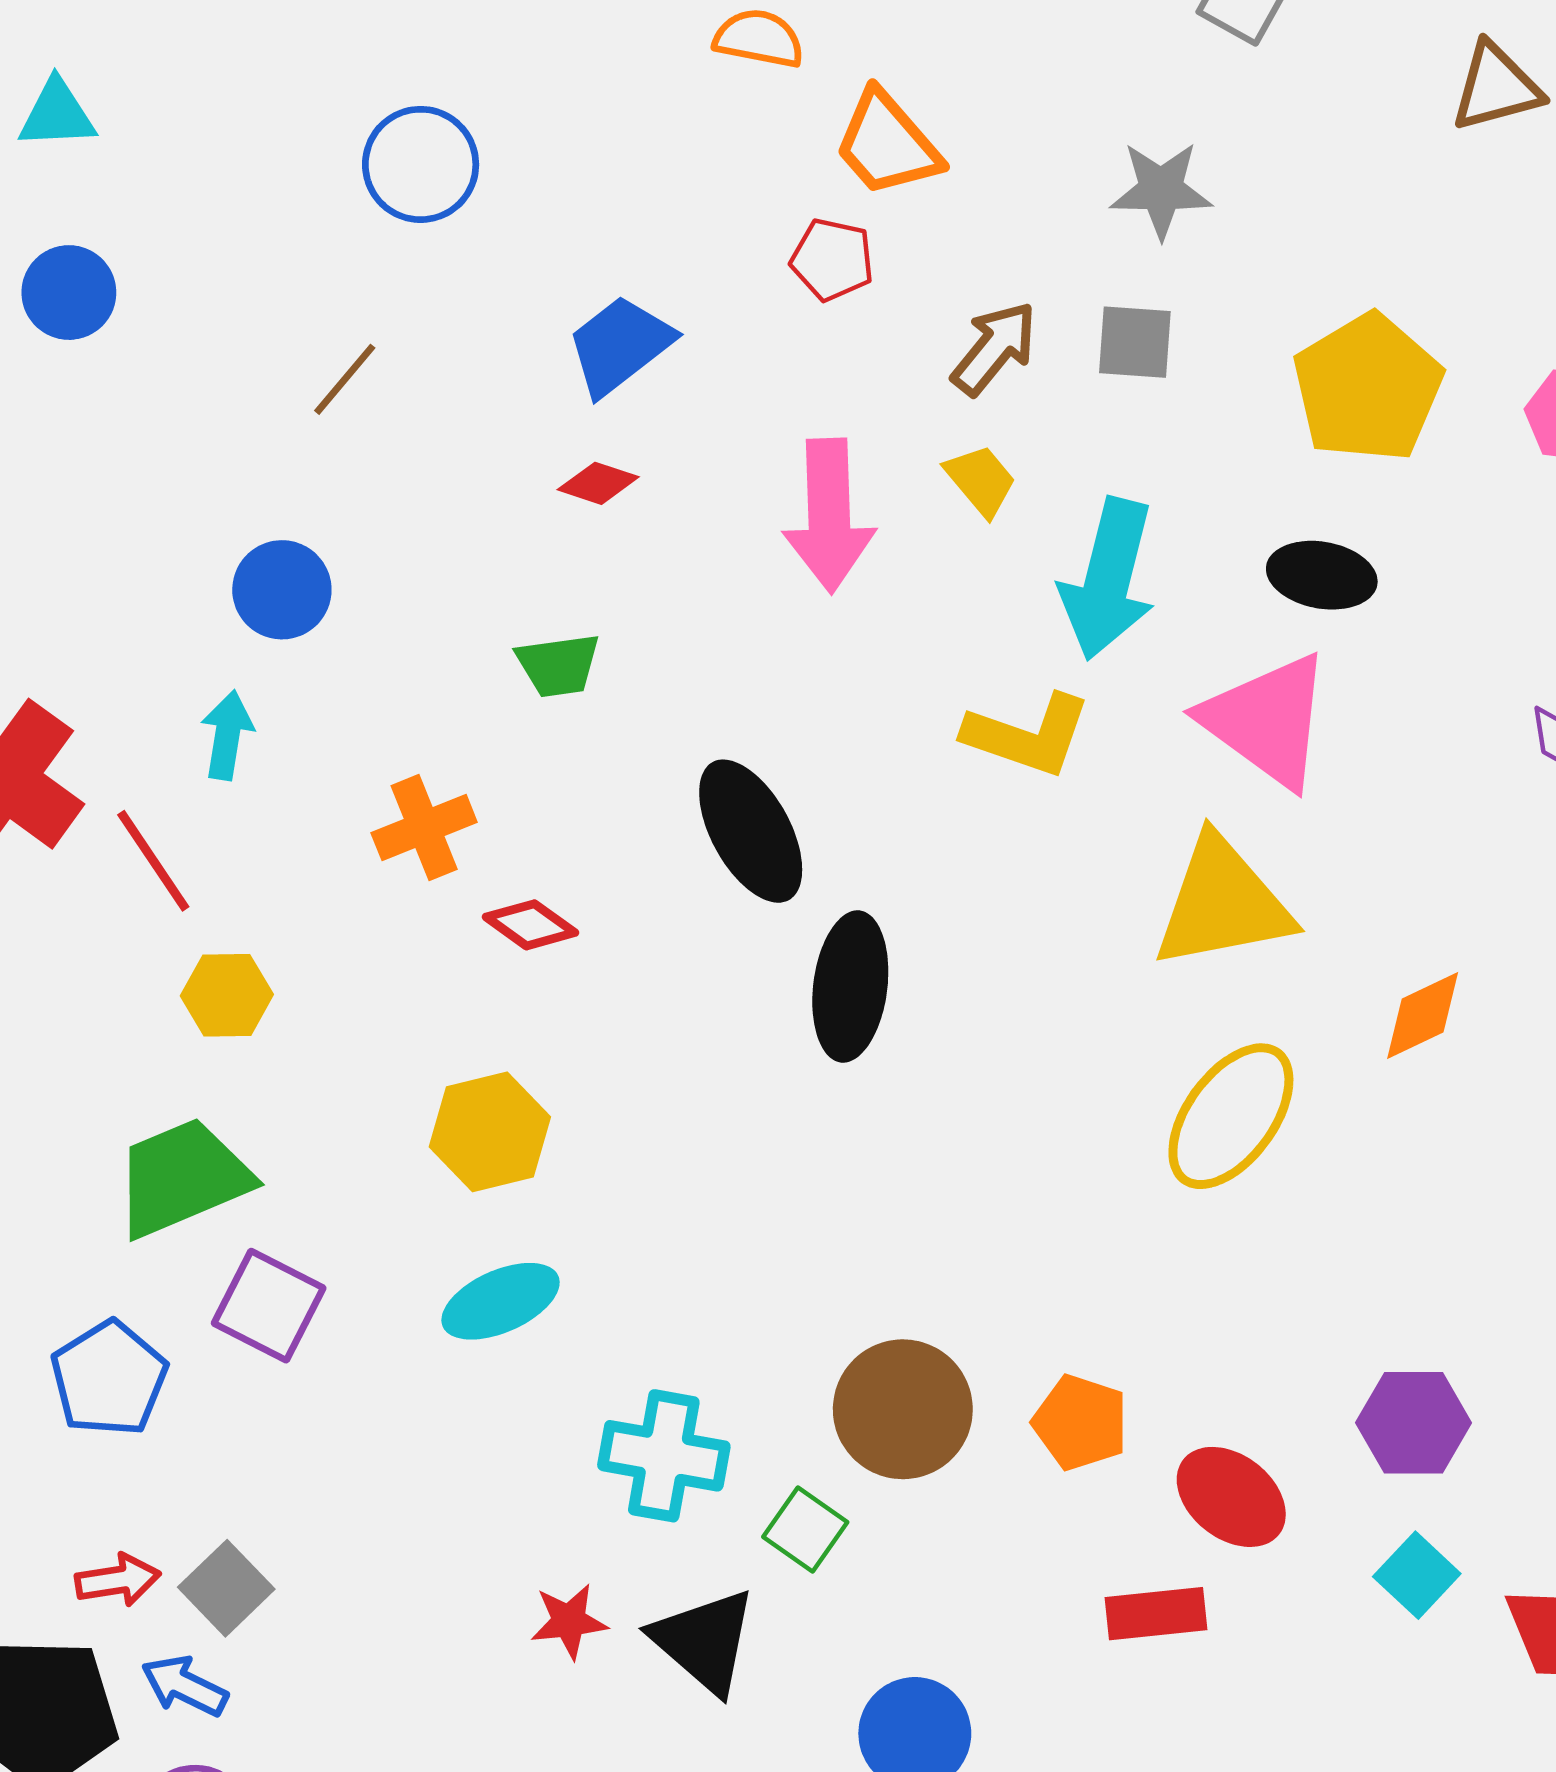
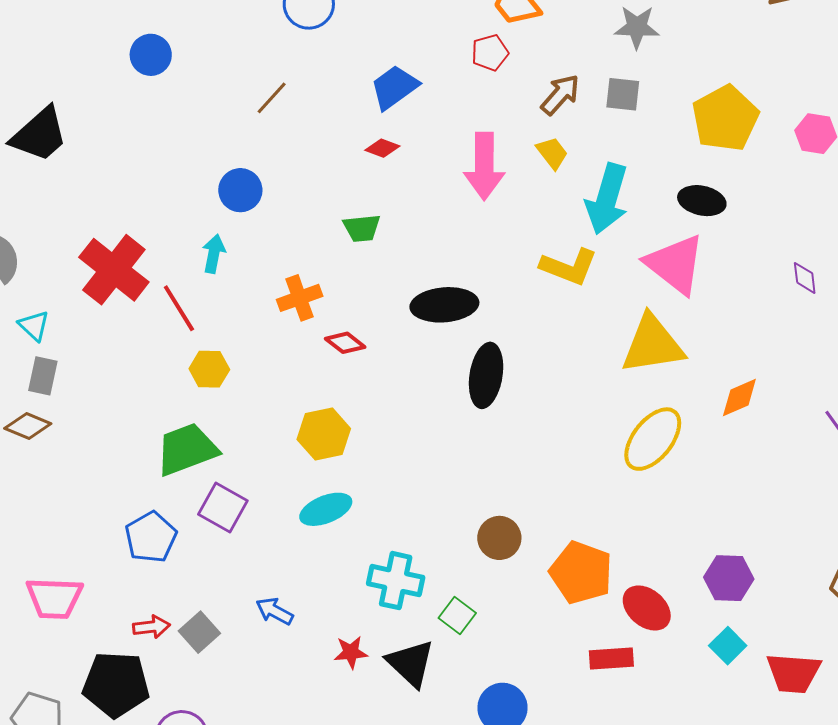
red pentagon: (832, 260) -> (490, 53), turned -30
black ellipse: (751, 831) -> (444, 305), turned -68
brown circle: (903, 1409) -> (499, 538), moved, size x0.7
orange pentagon: (1080, 1422) -> (581, 573), size x1.5
blue arrow: (184, 1686) -> (274, 611), moved

